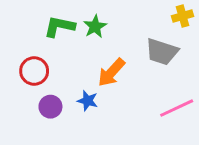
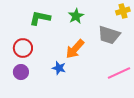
green star: (95, 26) -> (76, 16), moved
purple circle: (50, 107) -> (21, 72), moved

